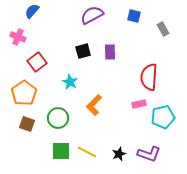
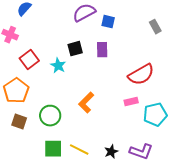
blue square: (134, 16) -> (108, 22), moved
red semicircle: (149, 77) -> (141, 75), turned -124
cyan star: (70, 82) -> (58, 66), moved

